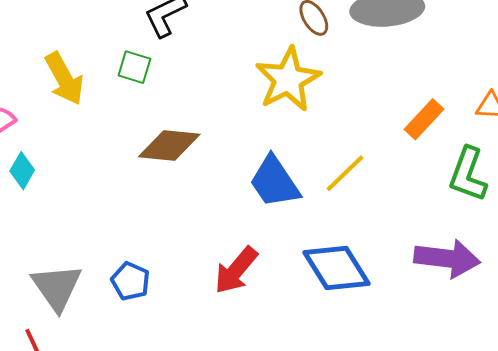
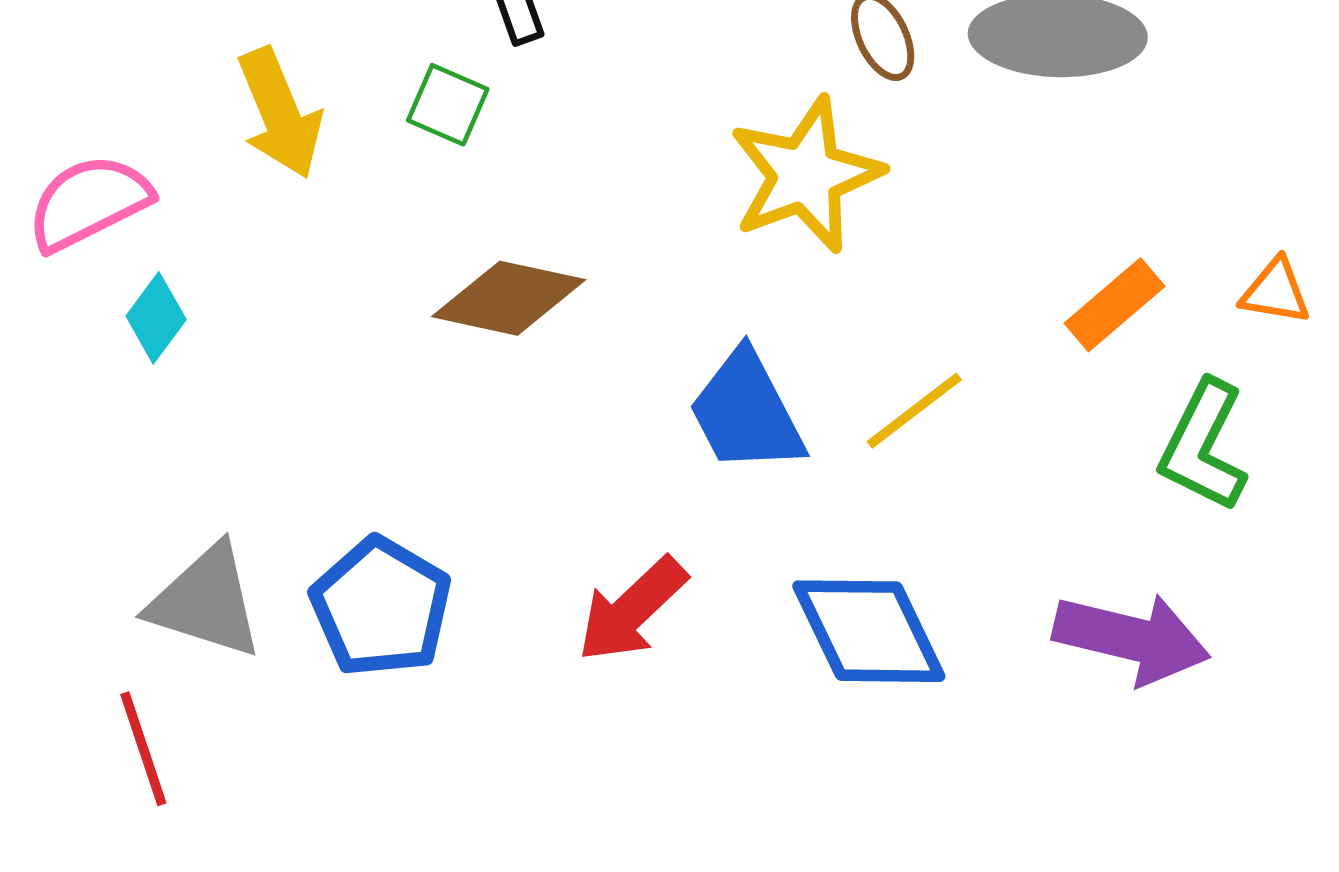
blue pentagon: (130, 281) -> (381, 607), size x1.5
gray triangle: (57, 287) -> (206, 601), turned -44

